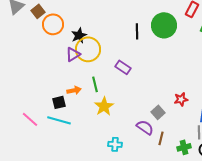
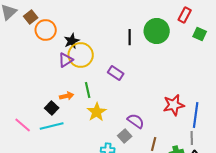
red star: (181, 99) -> (174, 105), size x1.5
black square: (59, 102) -> (52, 108), turned -32
gray square: (158, 112) -> (125, 136), moved
cyan line: (59, 120) -> (52, 126), turned -30
purple semicircle: (145, 127) -> (136, 121), moved

